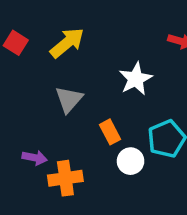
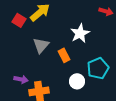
red square: (16, 43) -> (19, 20), moved
orange rectangle: (110, 132) -> (64, 55), moved

